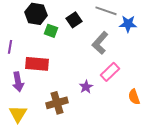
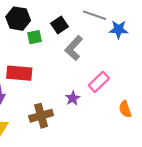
green square: (51, 31) -> (35, 37), turned -32
gray L-shape: (100, 43) -> (74, 48), moved

